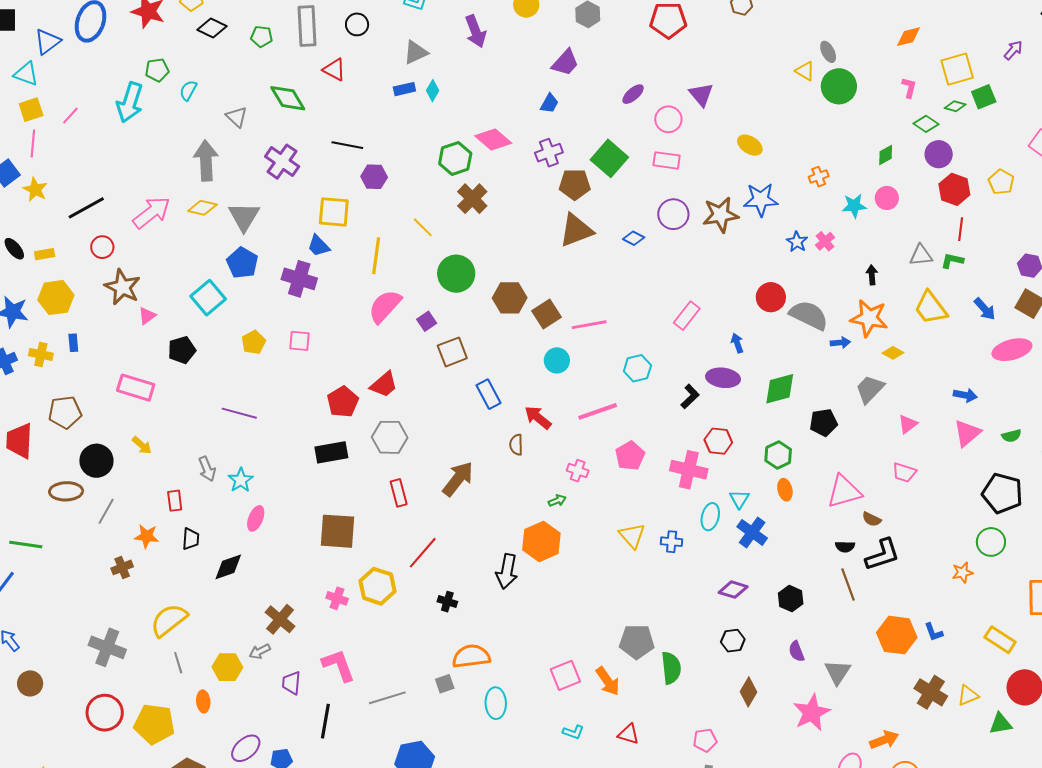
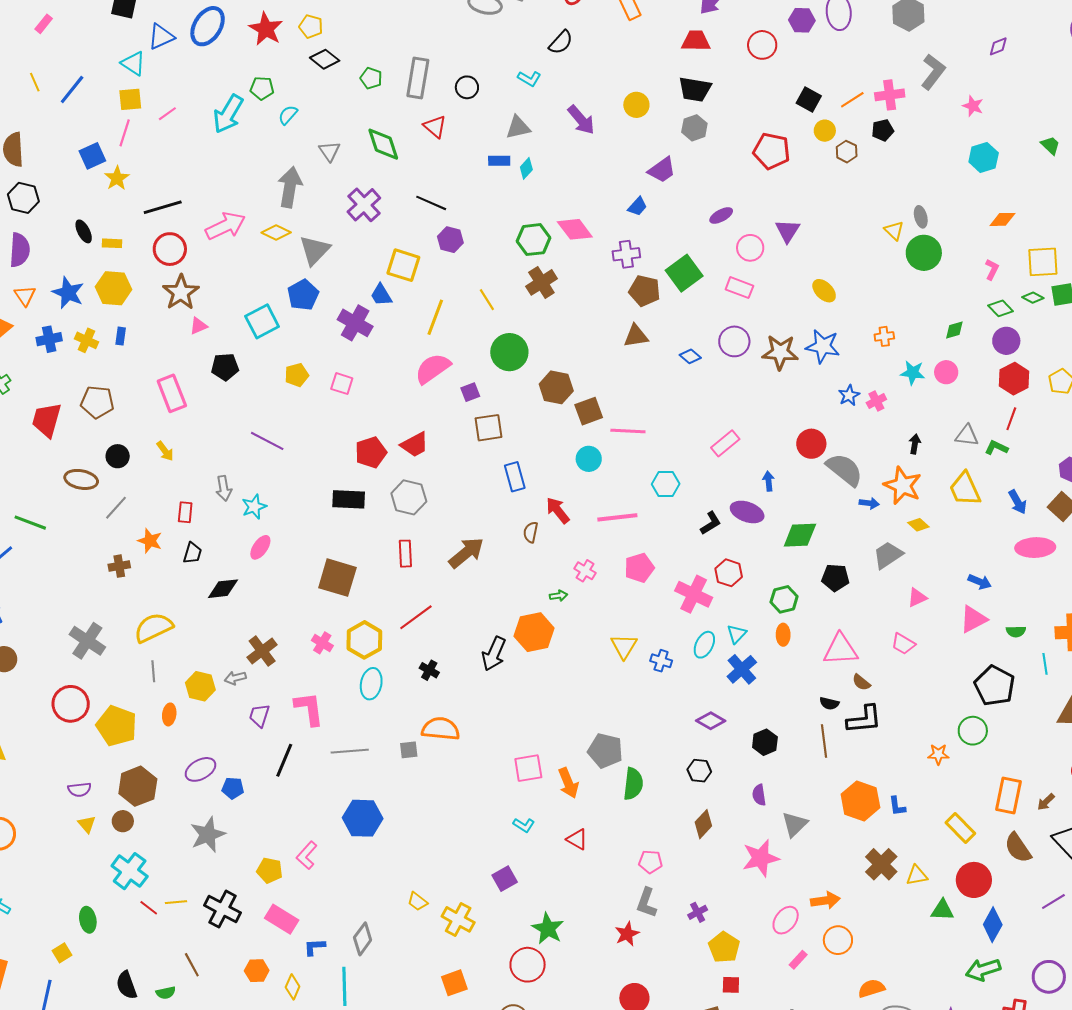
purple arrow: (476, 31) -> (581, 120), turned -32
brown triangle: (576, 230) -> (636, 336), size x0.7
red circle: (102, 247) -> (170, 249), size x1.4
pink rectangle: (136, 388) -> (172, 393), turned 39
black circle: (96, 461) -> (118, 456), size x0.7
cyan ellipse: (496, 703) -> (371, 684), moved

